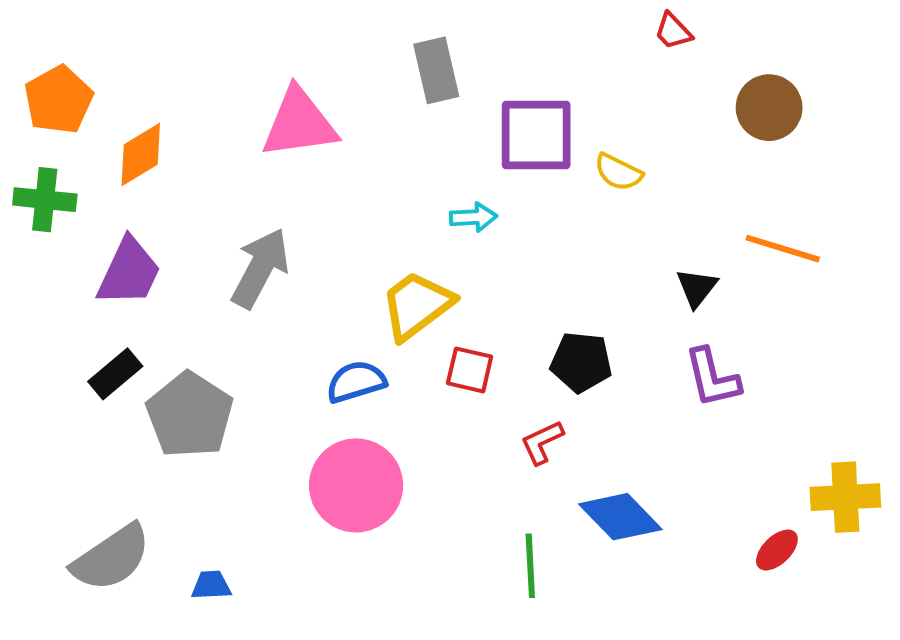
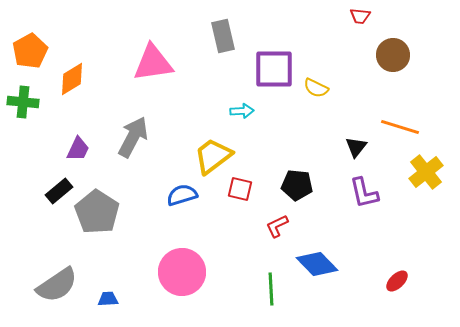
red trapezoid: (673, 31) -> (360, 16), moved, turned -40
purple trapezoid: (129, 272) -> (78, 149), moved, size x0.7
pink circle: (356, 485) -> (182, 272), moved
yellow cross: (845, 497) -> (426, 172), moved, turned -36

